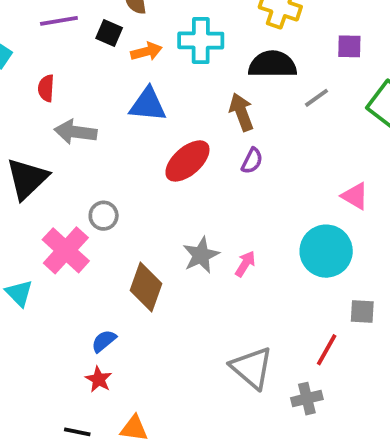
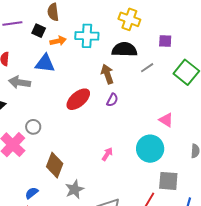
blue triangle: (148, 105) -> (45, 63), moved
gray star: (201, 255) -> (75, 189), moved
gray square: (362, 311) -> (168, 181), size x1.5

